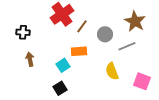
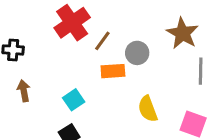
gray line: (127, 46) -> (201, 71), moved, turned -66
orange rectangle: (79, 51) -> (113, 71), moved

